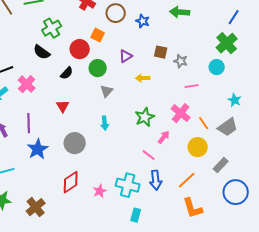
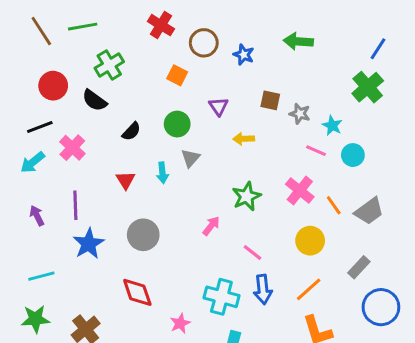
red circle: (80, 49) -> (53, 86), moved
purple triangle: (126, 56) -> (219, 106), turned -32
cyan circle: (217, 67) -> (353, 155), moved
pink line: (192, 86) -> (316, 151), turned 32
cyan star: (235, 100) -> (332, 126), moved
cyan arrow: (105, 123) -> (162, 173), moved
pink arrow: (164, 137) -> (211, 226), moved
yellow circle: (198, 147) -> (310, 241), moved
red diamond: (71, 182) -> (137, 292), turned -75
pink star: (100, 191) -> (180, 323), moved

